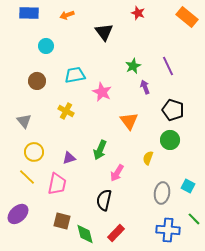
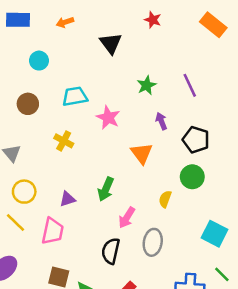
purple arrow: (145, 87) -> (161, 121), moved
cyan square: (188, 186) -> (215, 234), size x1.5
gray ellipse: (162, 193) -> (153, 242), moved

